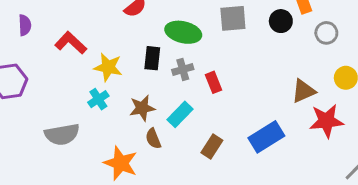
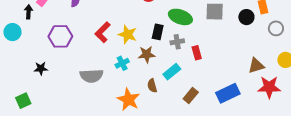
red L-shape: (71, 43) -> (103, 32), moved, turned -95
cyan cross: (98, 99) -> (122, 63), moved
brown star: (142, 108) -> (147, 54), moved

